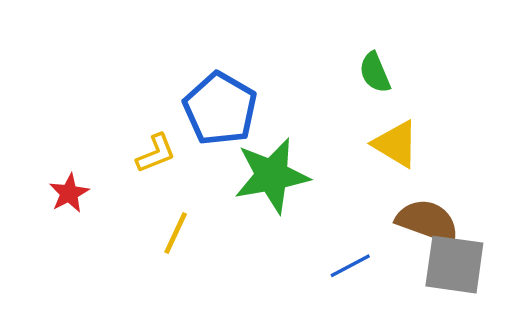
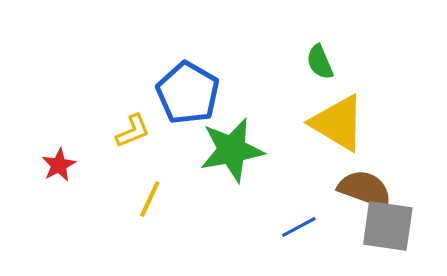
yellow triangle: (396, 144) -> (338, 123), size x1.4

